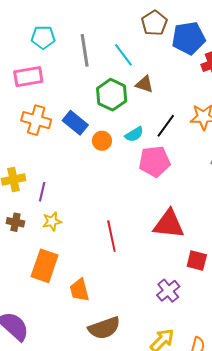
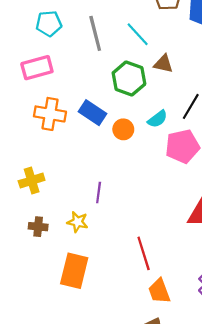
purple line: (42, 192) -> (99, 192), moved
yellow star: (52, 221) -> (78, 222), turned 30
red line: (111, 236) -> (144, 253), moved
orange trapezoid: (79, 290) -> (159, 291), moved

